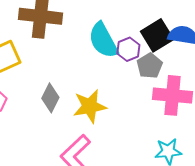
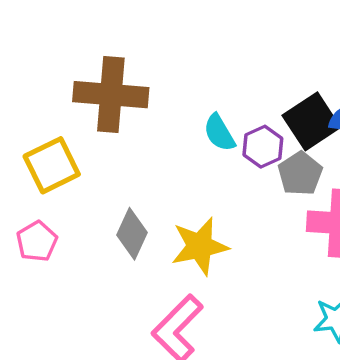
cyan semicircle: (103, 40) -> (219, 133), size x0.6

